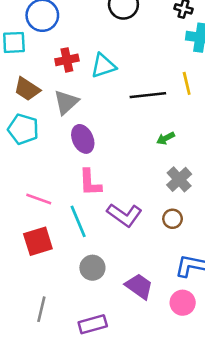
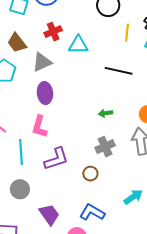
red cross: (67, 60) -> (53, 32), turned -30
yellow line: (187, 83) -> (127, 33), moved
black line: (148, 95) -> (119, 71), moved
purple L-shape: (124, 215) -> (56, 159), turned -72

